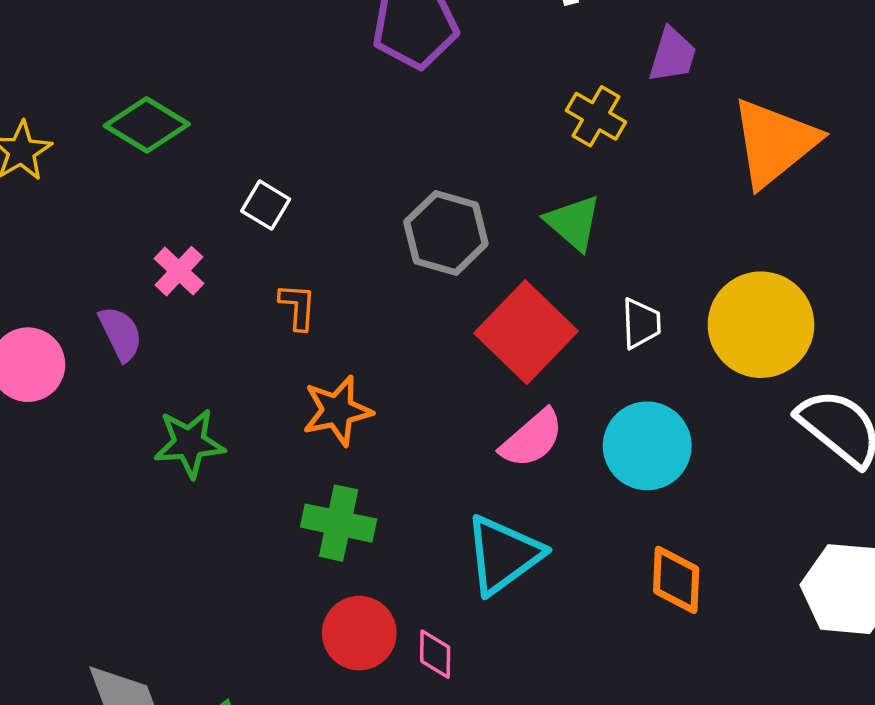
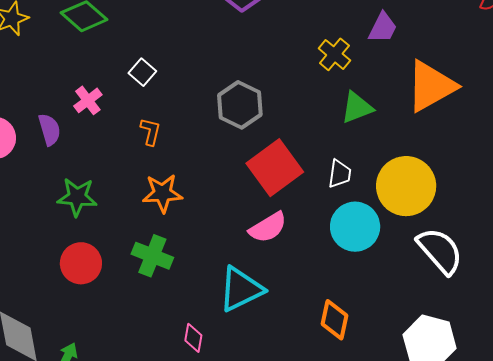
green triangle: (573, 223) -> (357, 108), moved, turned 48
cyan circle: (647, 446) -> (355, 227), moved
red circle: (359, 633) -> (81, 263), moved

